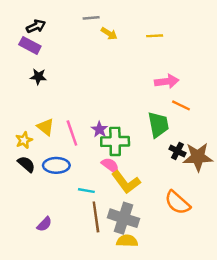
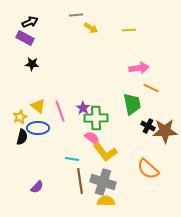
black semicircle: (26, 164) -> (22, 137), turned 63
blue ellipse: (56, 165) -> (38, 128), moved

